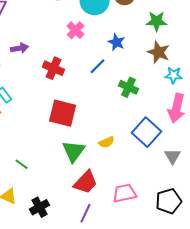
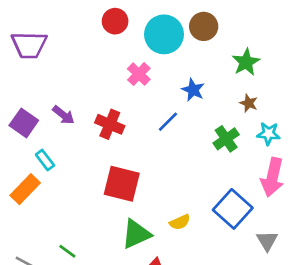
green star: (157, 21) -> (246, 62), turned -30
purple arrow: (20, 48) -> (63, 115), moved, turned 48
brown star: (159, 52) -> (249, 103), size x0.6
green cross: (129, 87) -> (226, 139), moved, turned 30
green triangle: (74, 151) -> (136, 234), turned 30

